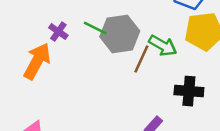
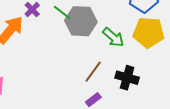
brown line: (141, 59) -> (93, 72), moved

